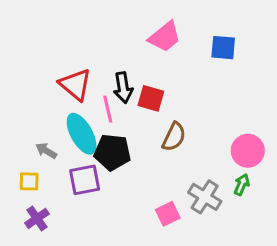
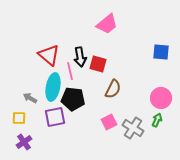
blue square: (223, 48) -> (161, 52), moved
cyan ellipse: (82, 134) -> (53, 87), turned 40
pink square: (168, 214) -> (109, 122), moved

